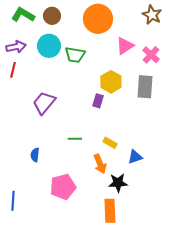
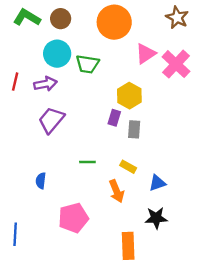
purple arrow: (16, 47) -> (45, 84), moved
pink cross: (151, 55) -> (176, 64), size x1.4
gray rectangle: (145, 87) -> (134, 129), moved, size x0.7
black star: (118, 183) -> (156, 218), moved

